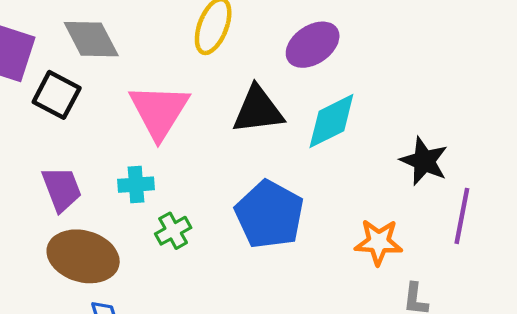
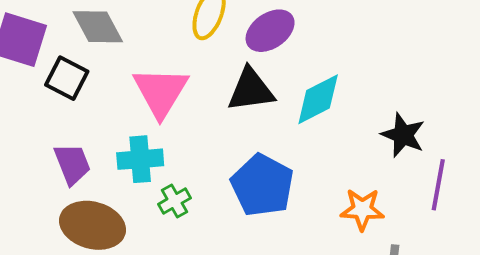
purple ellipse: (313, 45) -> (270, 31), moved
cyan cross: (136, 185) -> (140, 159), size x1.4

